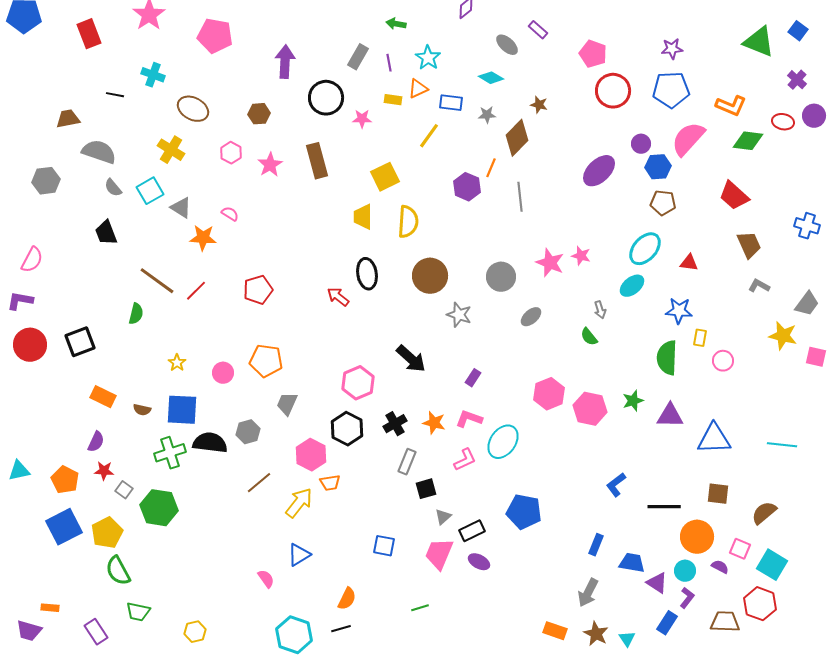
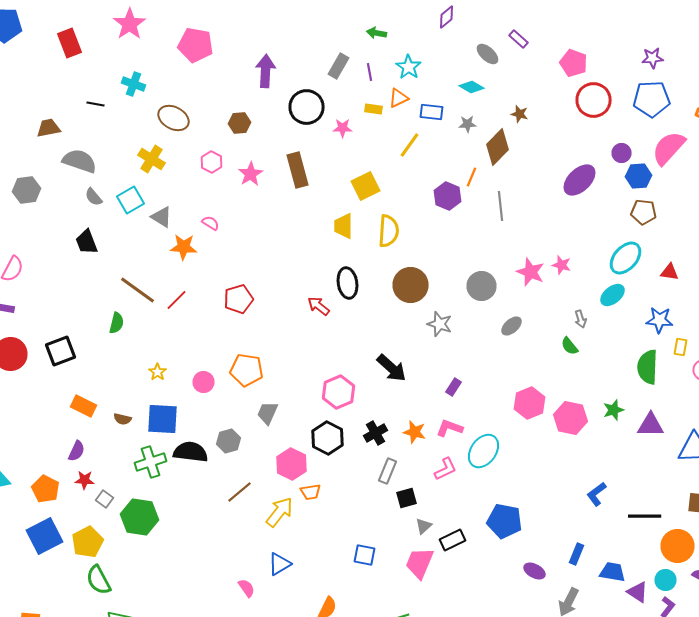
purple ellipse: (479, 562) -> (534, 571), moved

